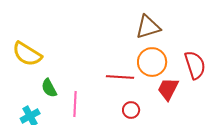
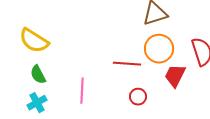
green semicircle: (49, 88) -> (38, 75), moved

